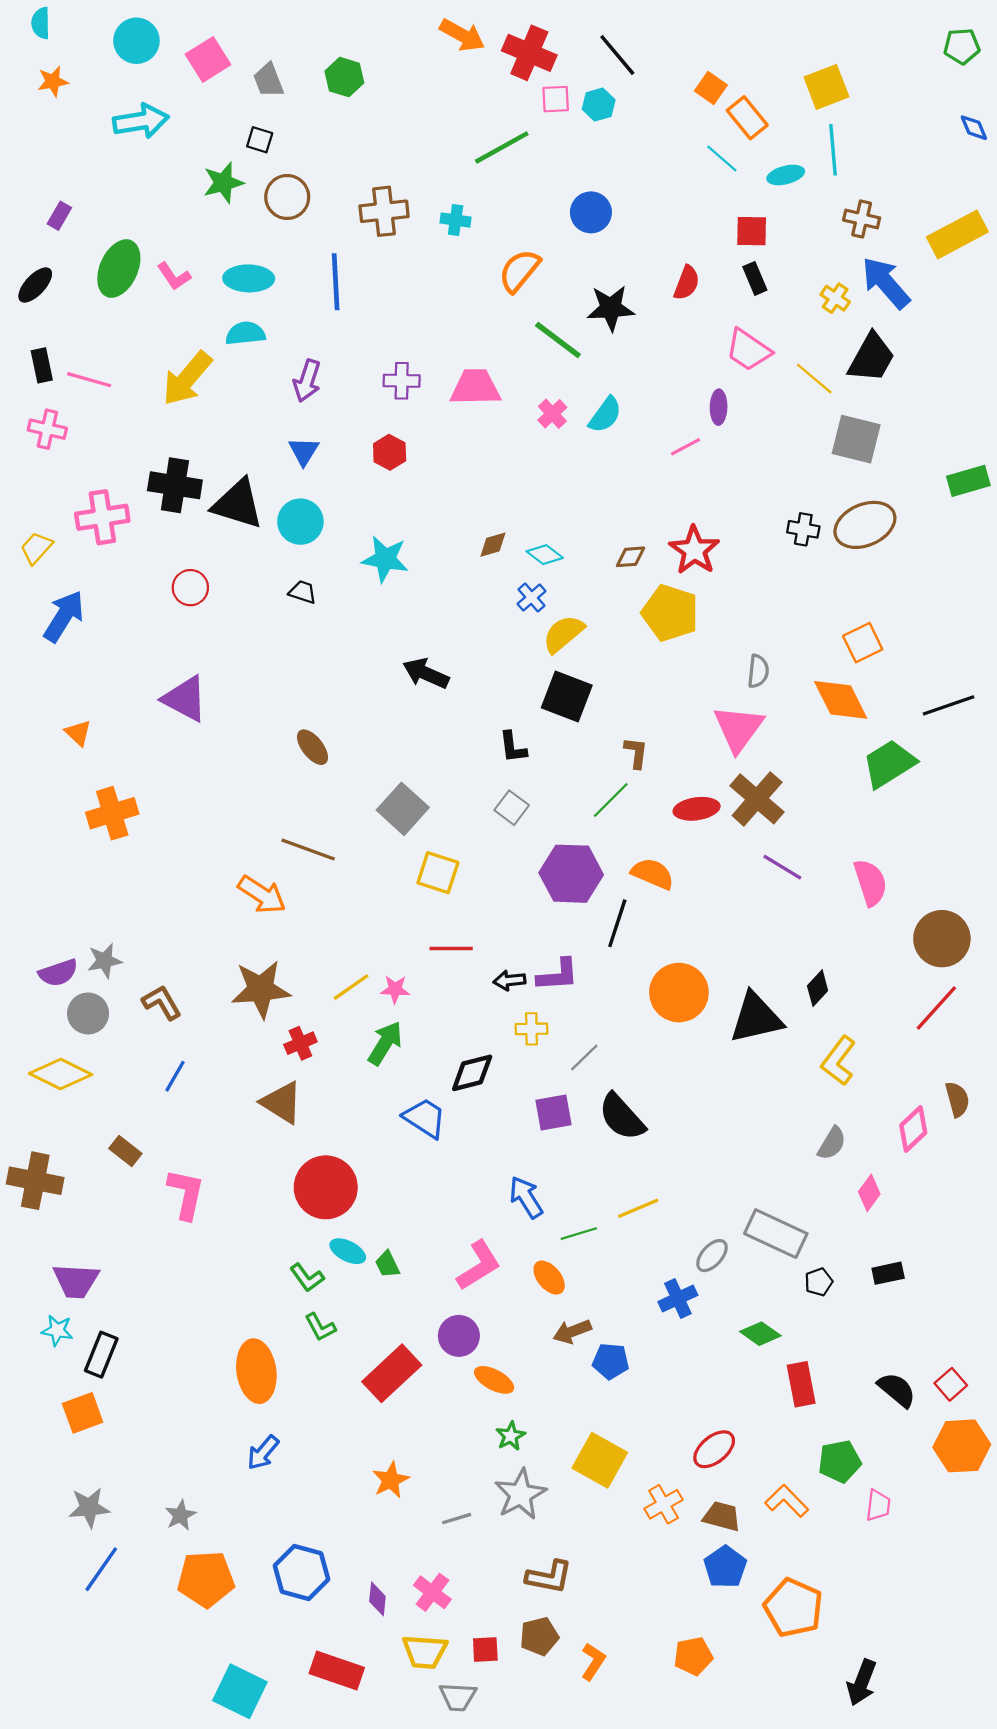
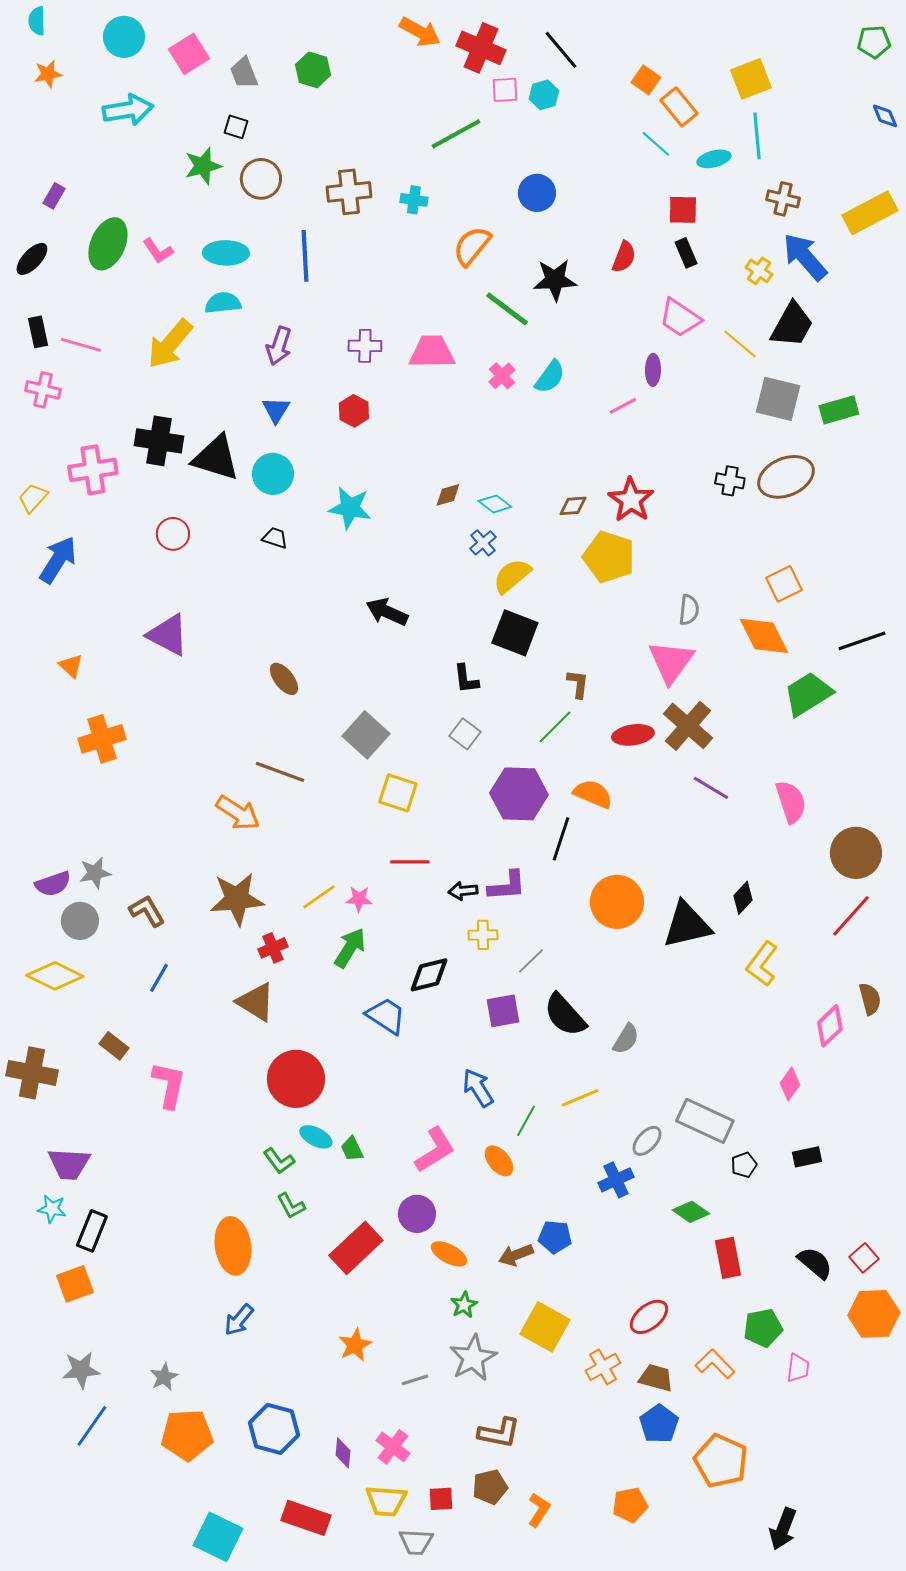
green rectangle: (968, 481) -> (839, 410), moved
gray semicircle: (832, 1143) -> (626, 1039), moved
green line: (579, 1234) -> (526, 1121), turned -44
brown arrow: (572, 1331) -> (516, 1255), moved

